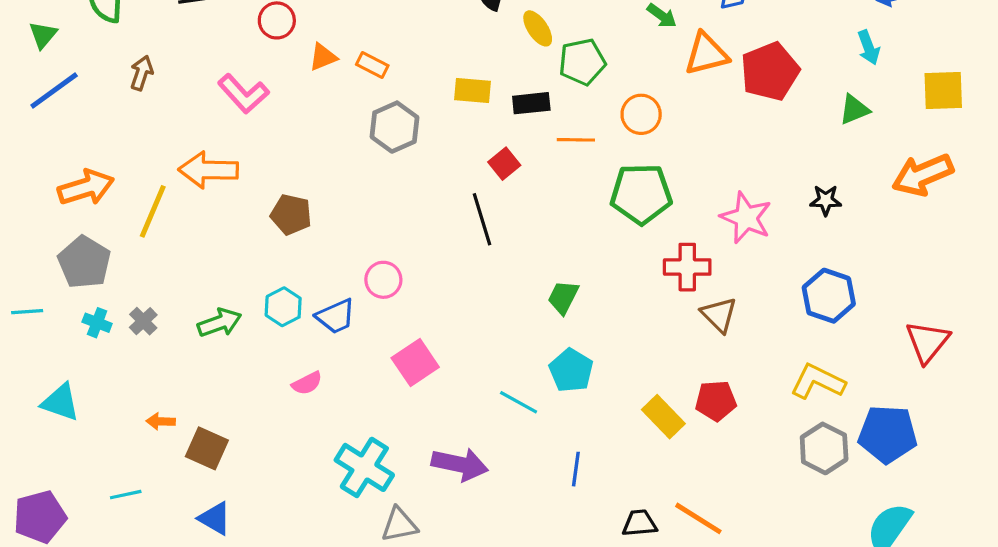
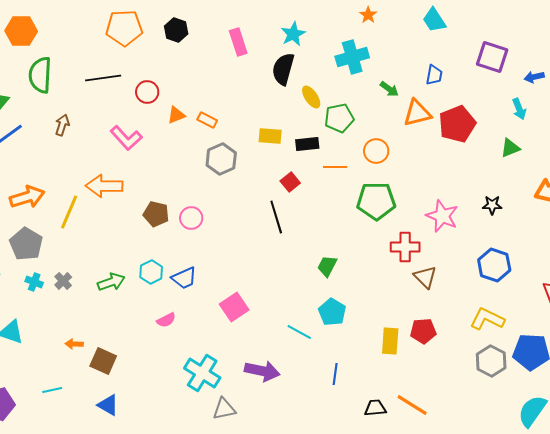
pink circle: (383, 280) -> (191, 218), moved
yellow rectangle: (663, 417) -> (390, 341), turned 48

